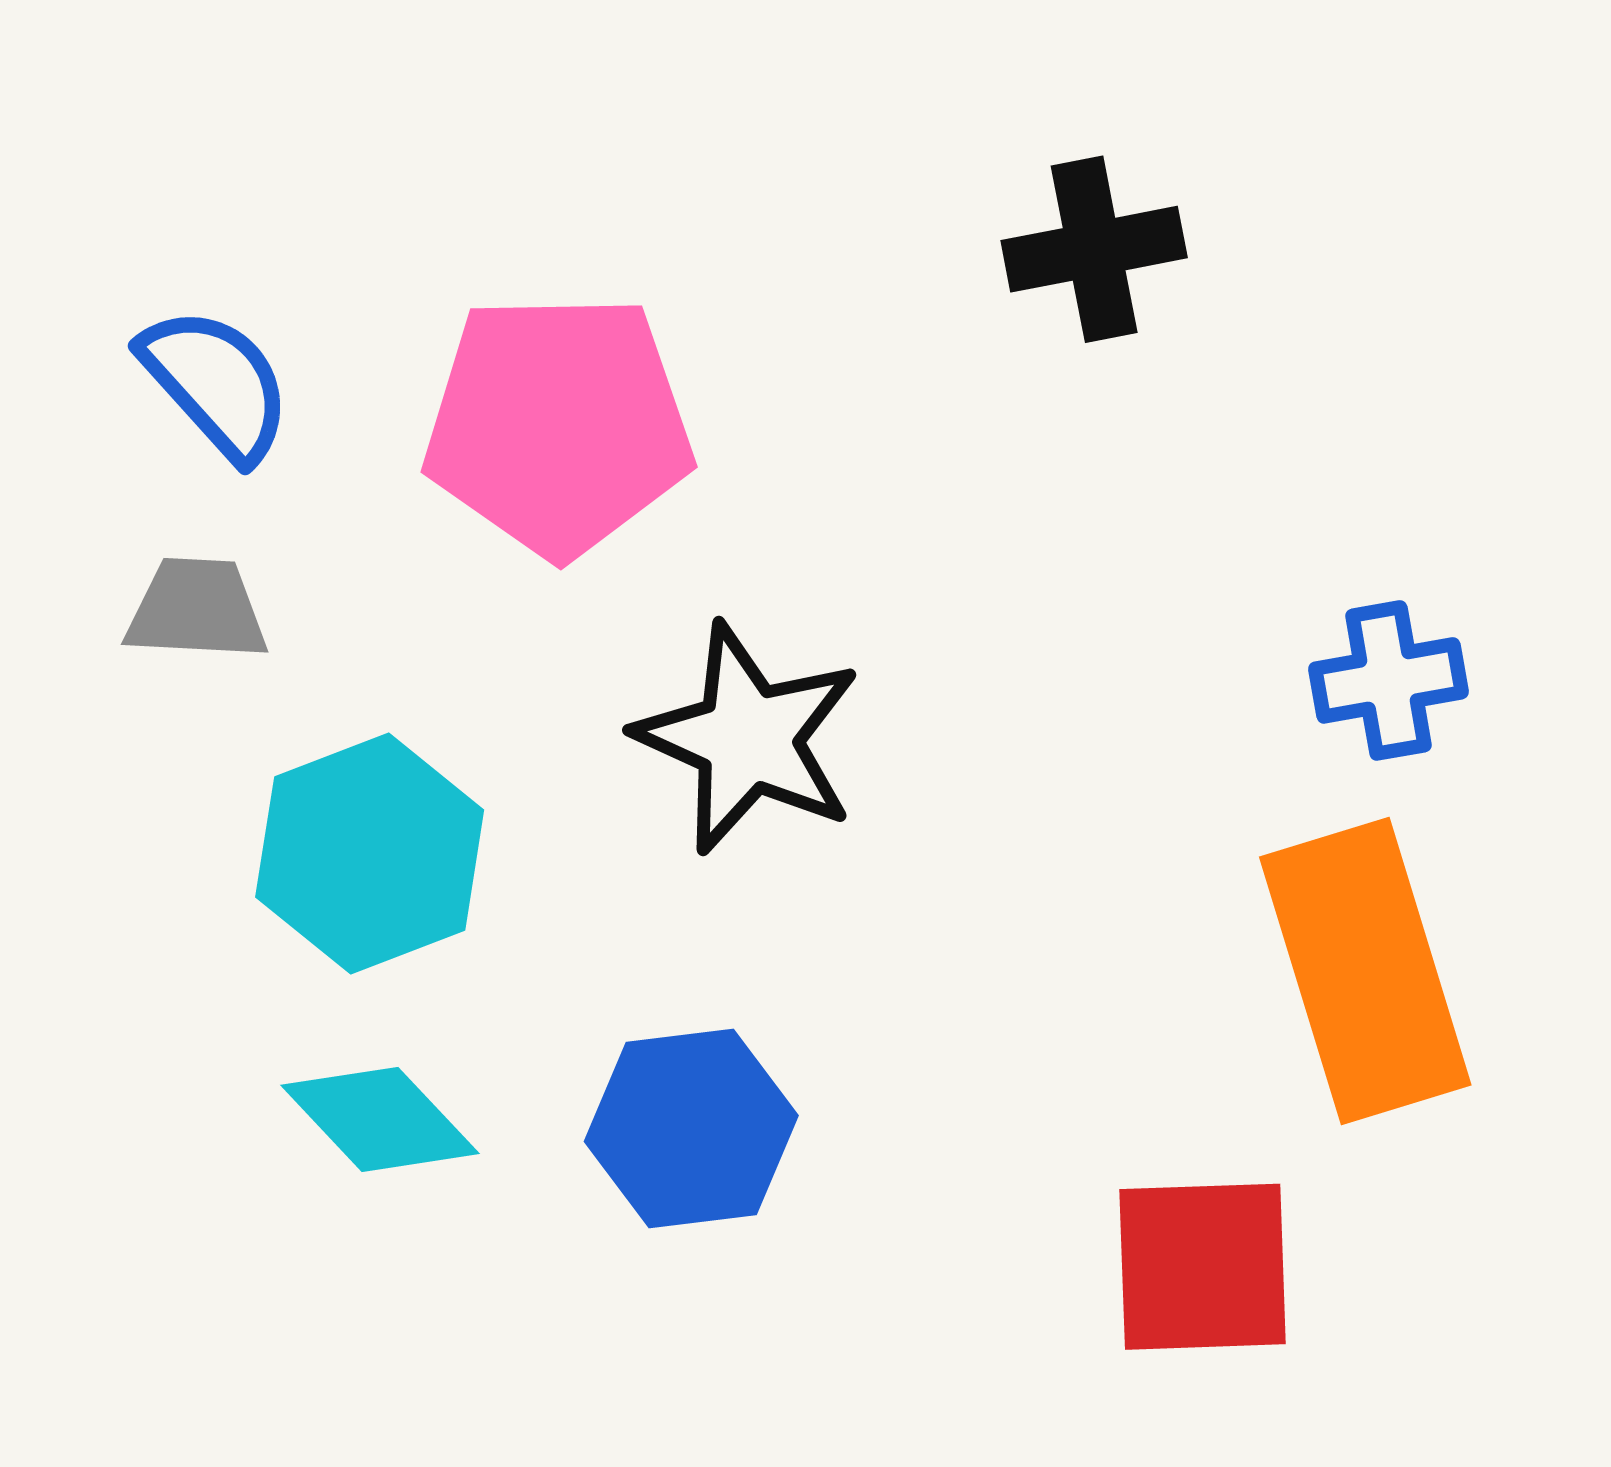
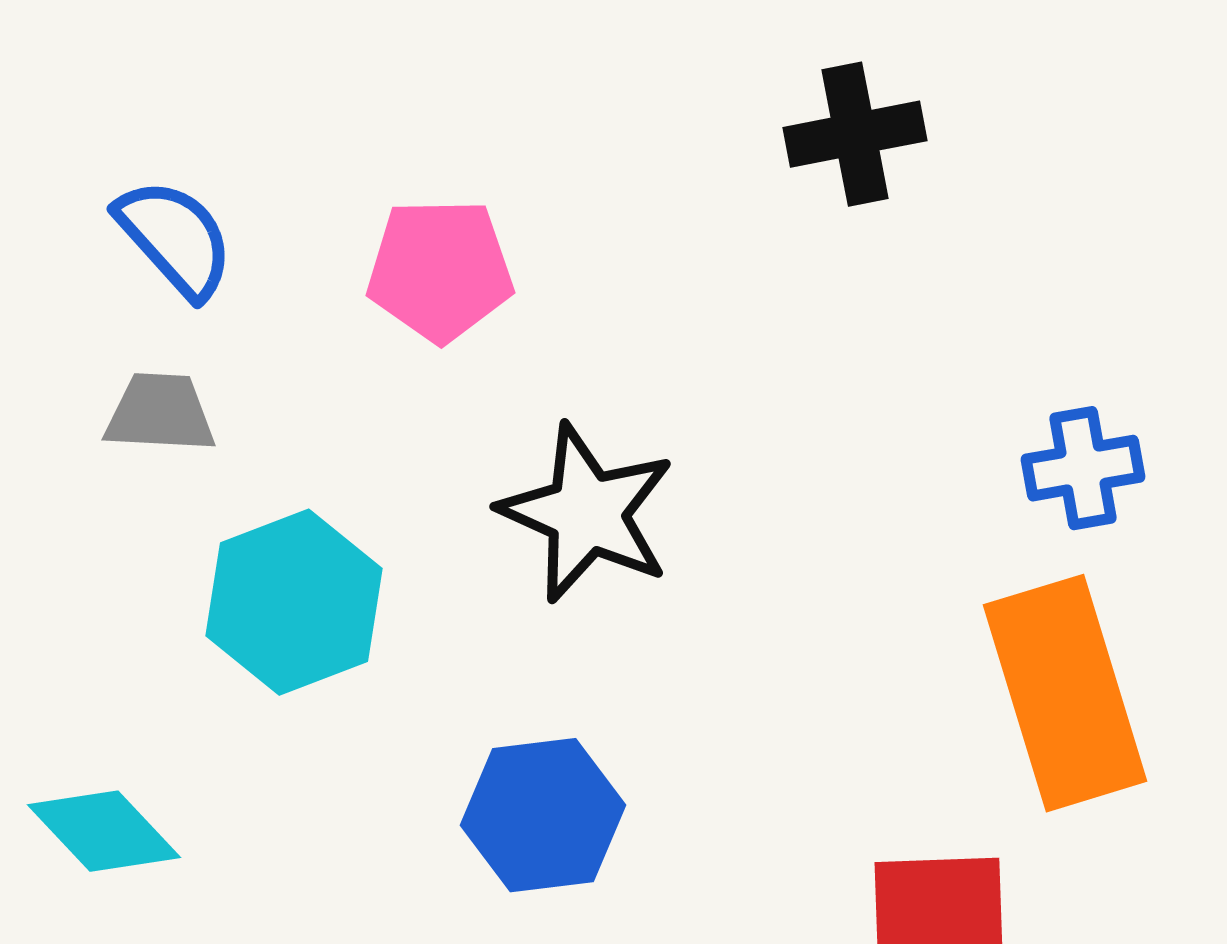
pink pentagon: (558, 425) -> (440, 270), size x0.7
cyan diamond: (380, 1119) -> (104, 831), moved

